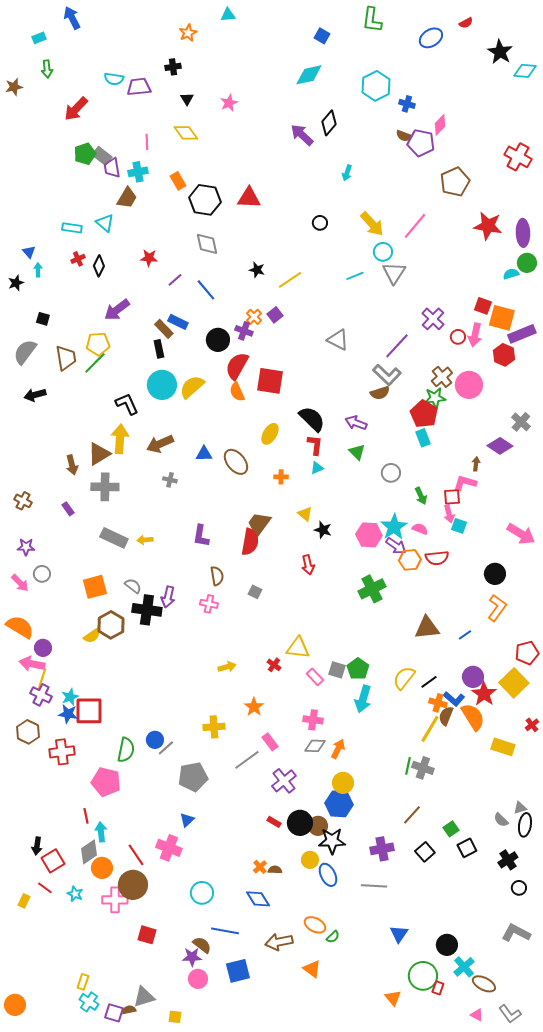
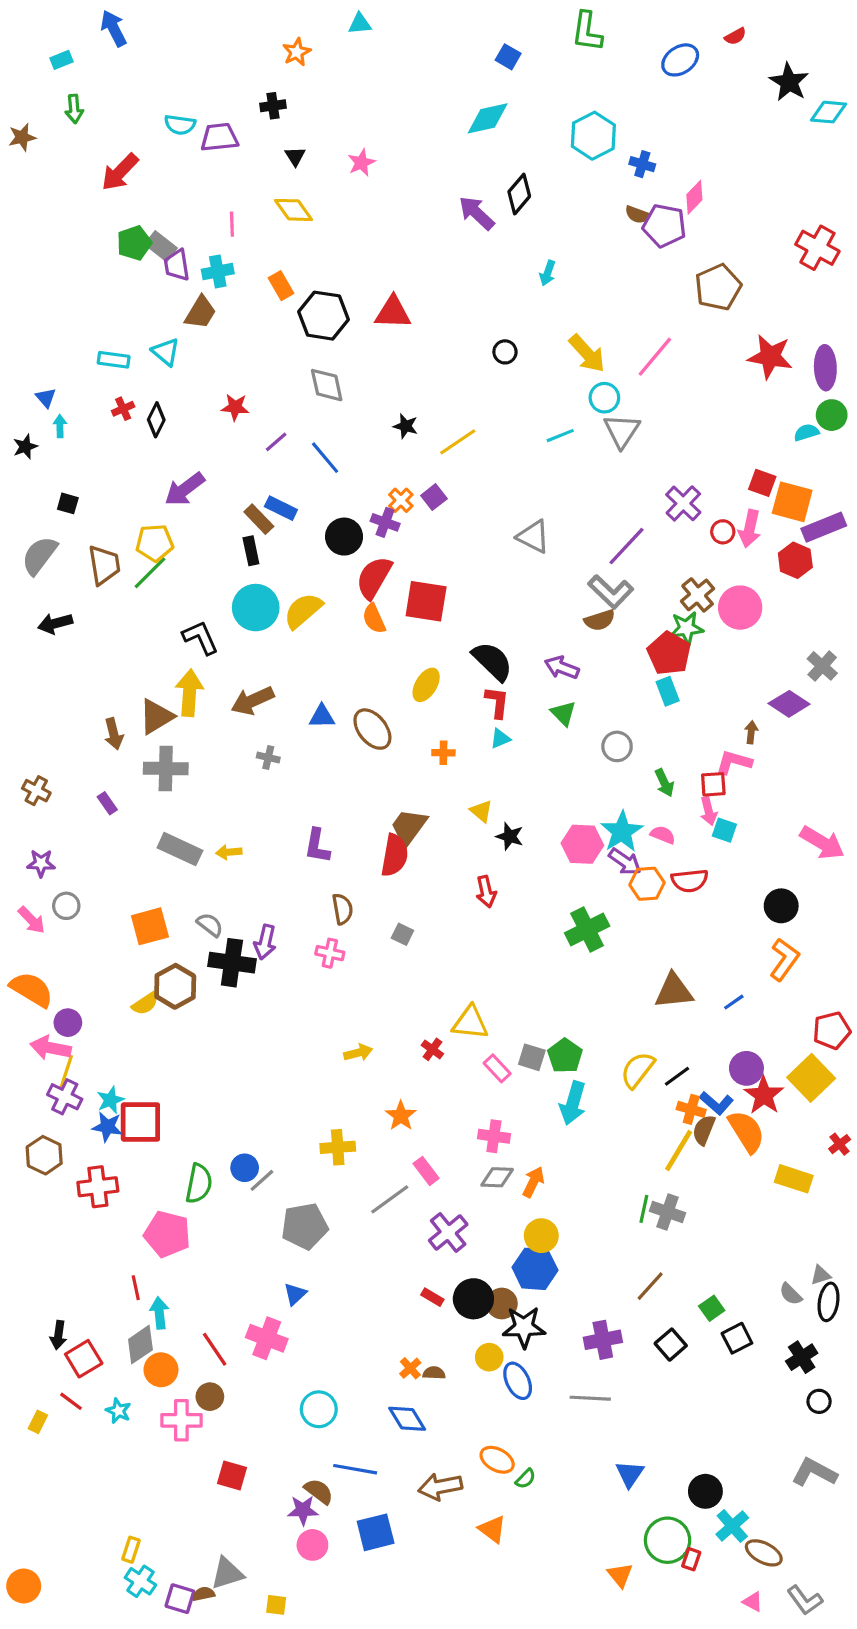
brown circle: (133, 885) -> (210, 1397), size x0.6

